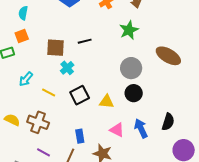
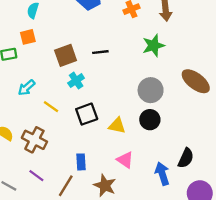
brown square: (55, 48) -> (66, 55), turned -30
blue arrow: (141, 128) -> (162, 174), moved

